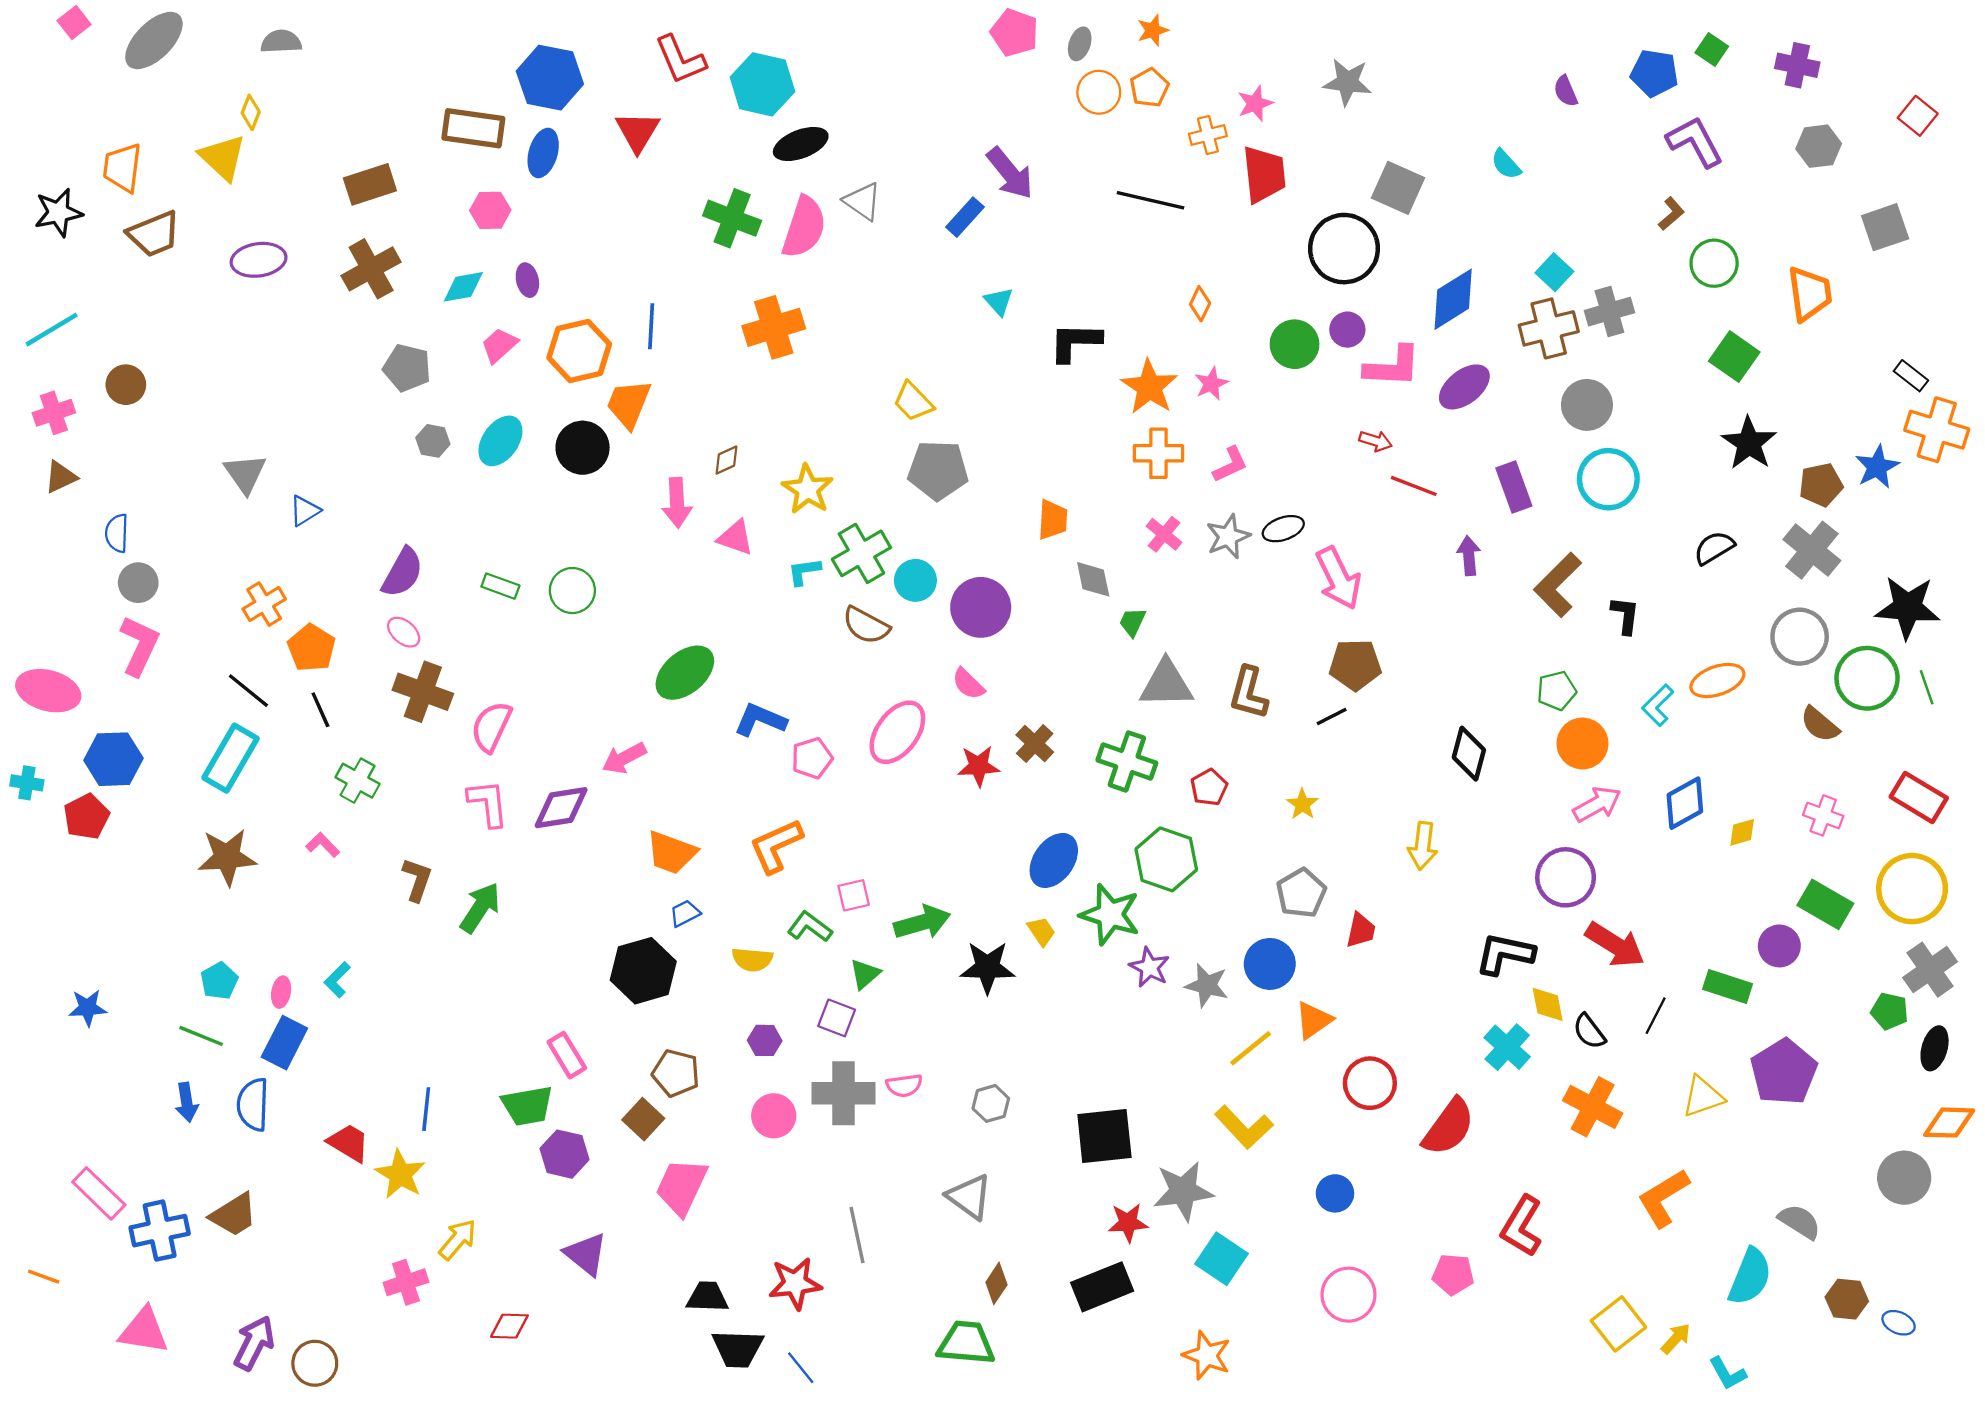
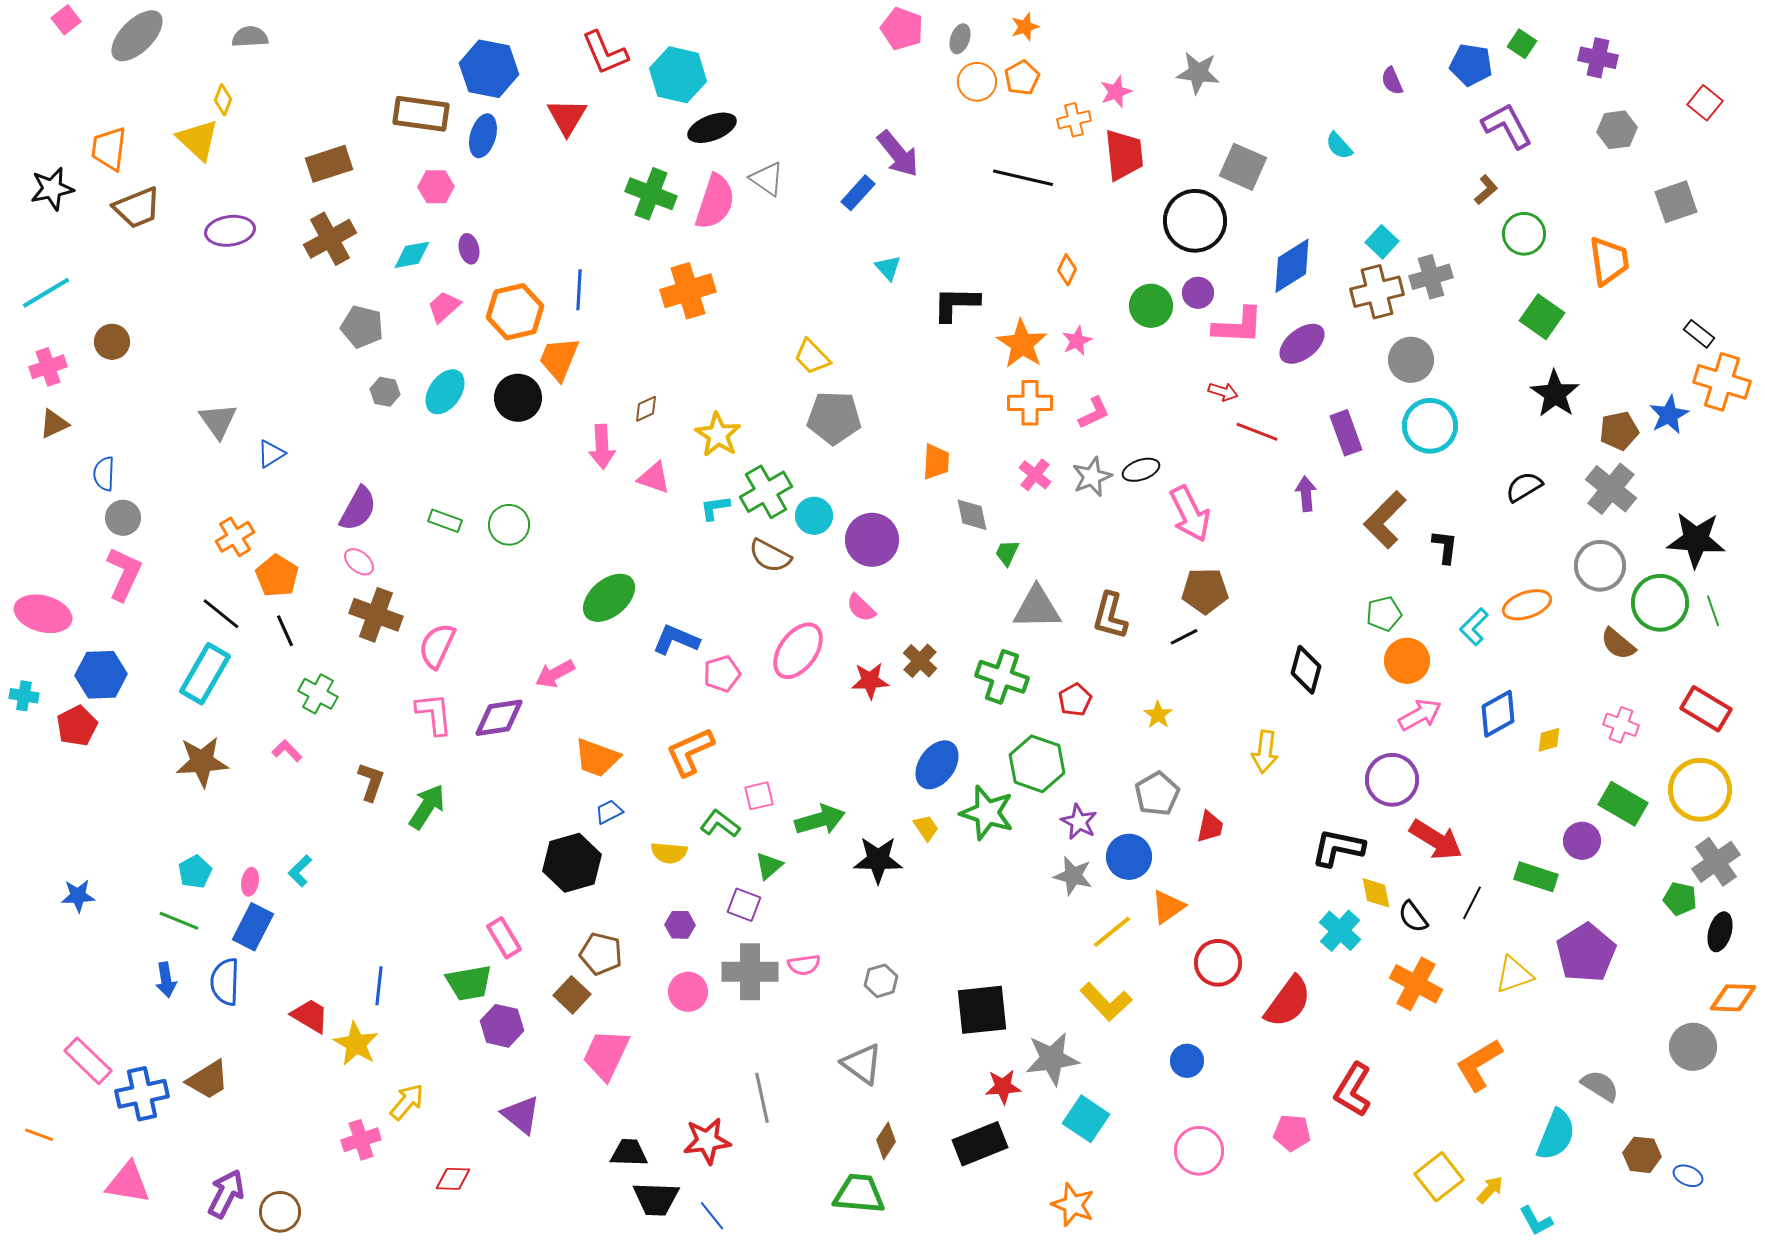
purple star: (1149, 967) -> (1079, 822), moved

